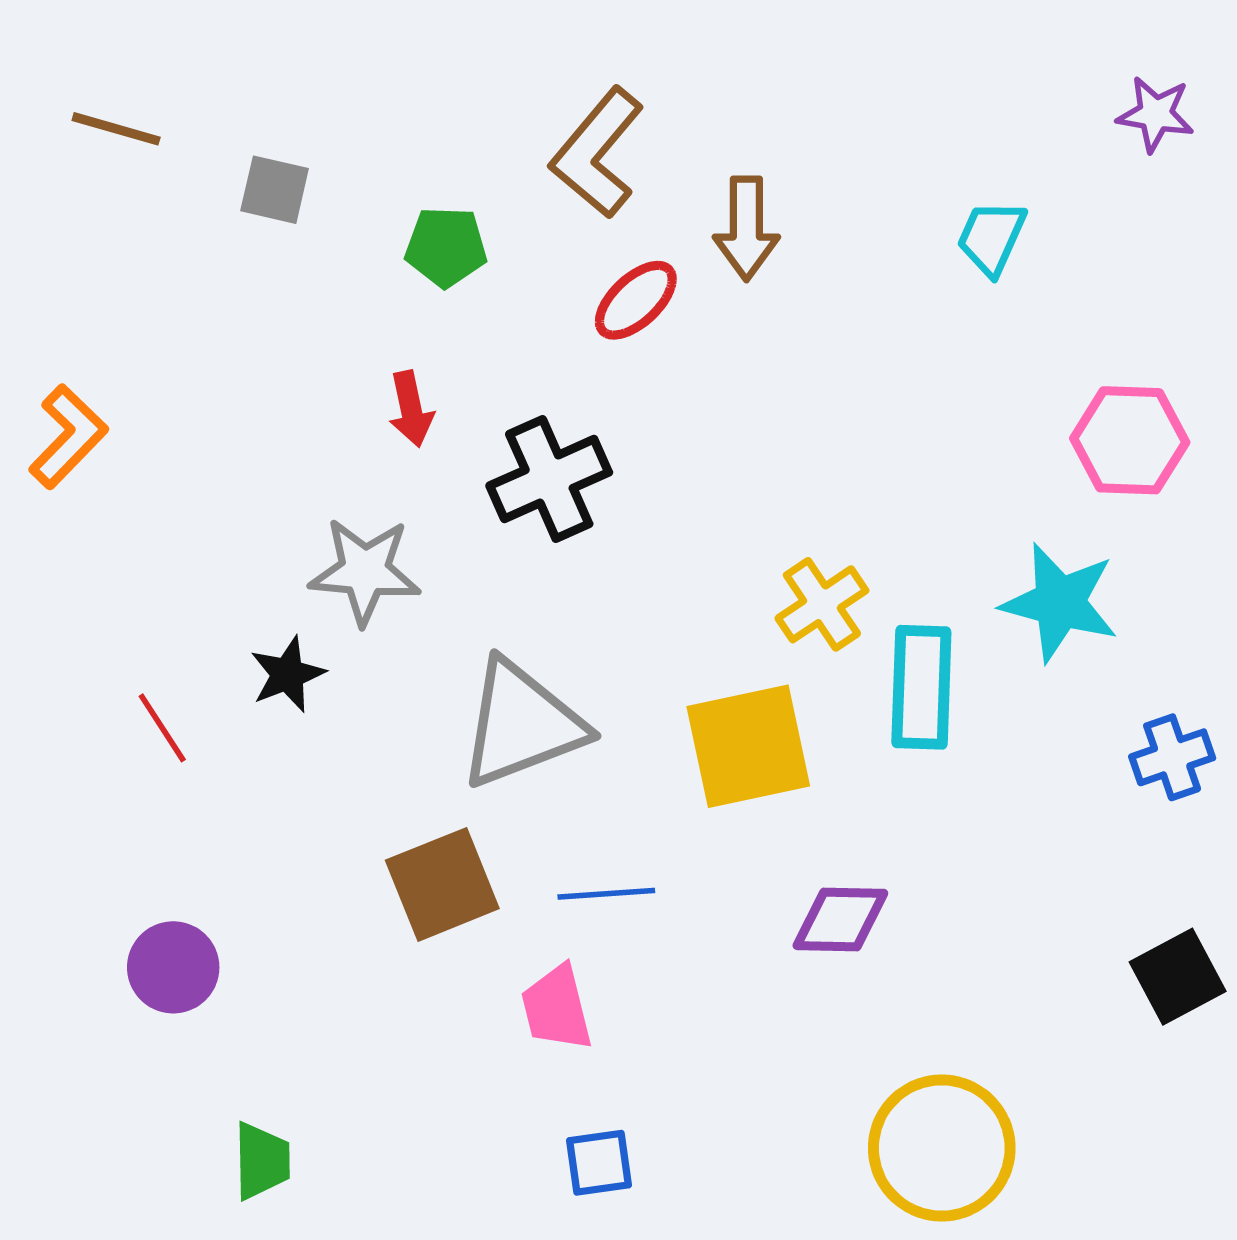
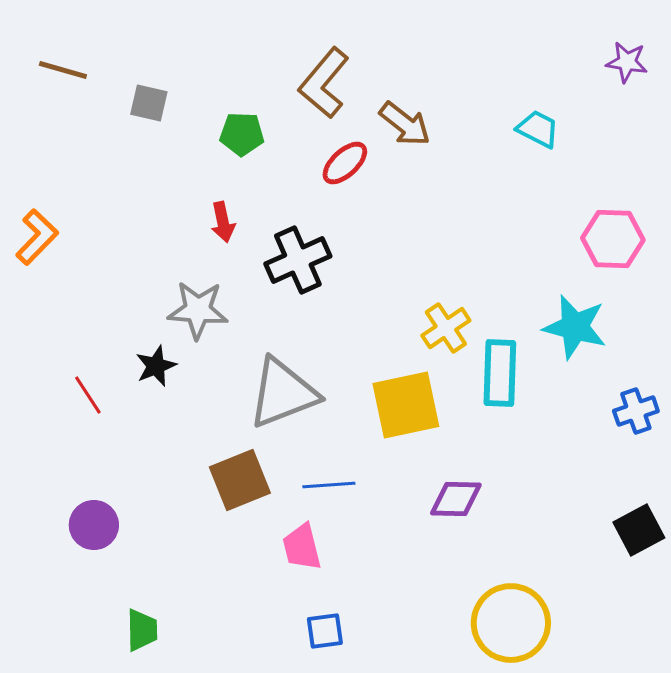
brown arrow: (746, 228) -> (405, 124), turned -52
cyan trapezoid: (991, 238) -> (538, 129), turned 93

